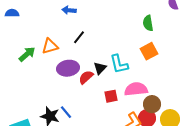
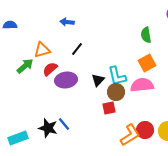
orange triangle: (50, 46) -> (42, 50), moved
red semicircle: (86, 77) -> (50, 69), moved
pink semicircle: (136, 89) -> (142, 85), moved
brown circle: (152, 104) -> (116, 92), moved

